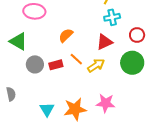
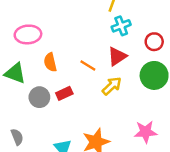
orange semicircle: (66, 35) -> (50, 62), moved, turned -49
orange line: (76, 59) -> (88, 66), moved
pink star: (106, 103) -> (146, 132), moved

